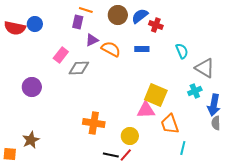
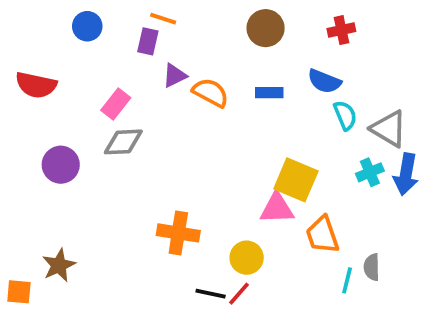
brown circle: (118, 15) -> (266, 28), moved
blue semicircle: (140, 16) -> (324, 81), moved, turned -120
blue circle: (35, 24) -> (87, 26), moved
red cross: (156, 25) -> (341, 30), moved, turned -32
red semicircle: (15, 28) -> (36, 85), moved
cyan semicircle: (182, 51) -> (345, 115), moved
gray diamond: (79, 68) -> (123, 142), moved
blue arrow: (214, 105) -> (406, 174), moved
gray semicircle: (216, 123) -> (372, 267), moved

